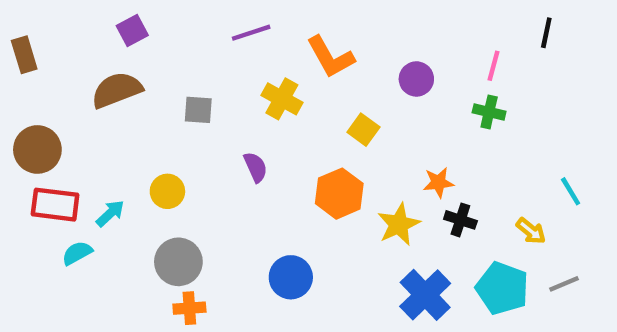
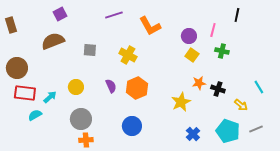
black line: (546, 33) -> (237, 15), moved
pink line: (493, 66) -> (213, 30), moved
yellow cross: (282, 99) -> (128, 55), moved
yellow square: (363, 130) -> (192, 55), moved
purple semicircle: (256, 167) -> (111, 86), moved
orange hexagon: (339, 194) -> (137, 88), moved
black cross: (460, 220) -> (218, 89), moved
blue cross: (425, 295) -> (193, 134), size x0.6

